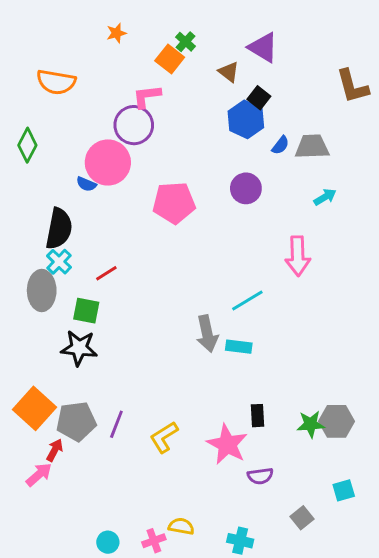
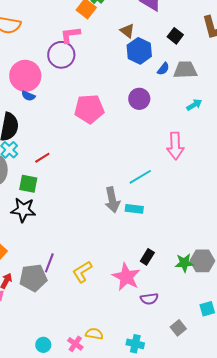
brown triangle: (229, 72) -> (127, 31), moved
black square: (259, 98) -> (175, 36), moved
pink circle: (108, 162) -> (25, 76), moved
black rectangle: (257, 416) -> (147, 257), turned 35
gray pentagon: (76, 421) -> (33, 278), moved
pink cross: (154, 541) -> (75, 344), turned -35

